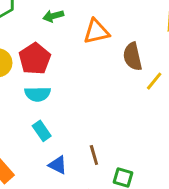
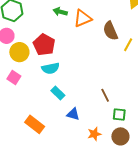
green arrow: (53, 16) -> (60, 12), moved, turned 40
brown line: (94, 155) -> (105, 95), moved

